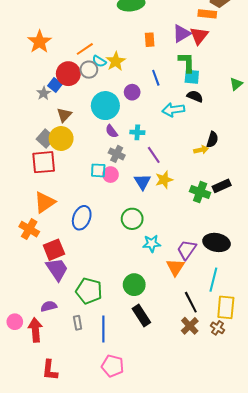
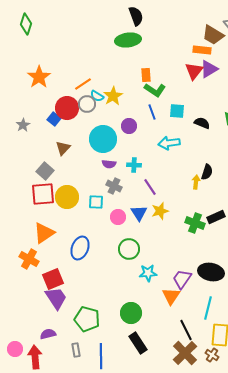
purple triangle: (182, 34) -> (209, 69), moved
green L-shape: (187, 62) -> (155, 90), moved, turned 125
cyan square: (192, 77) -> (177, 111), moved
gray star: (44, 93) -> (23, 125), moved
black semicircle: (195, 96) -> (202, 123), moved
purple semicircle: (112, 131) -> (109, 164), turned -48
yellow circle: (61, 139) -> (67, 197), moved
yellow arrow: (201, 150) -> (196, 182), turned -72
pink circle: (111, 175) -> (118, 217), moved
brown cross: (190, 326) -> (185, 353), size x1.4

